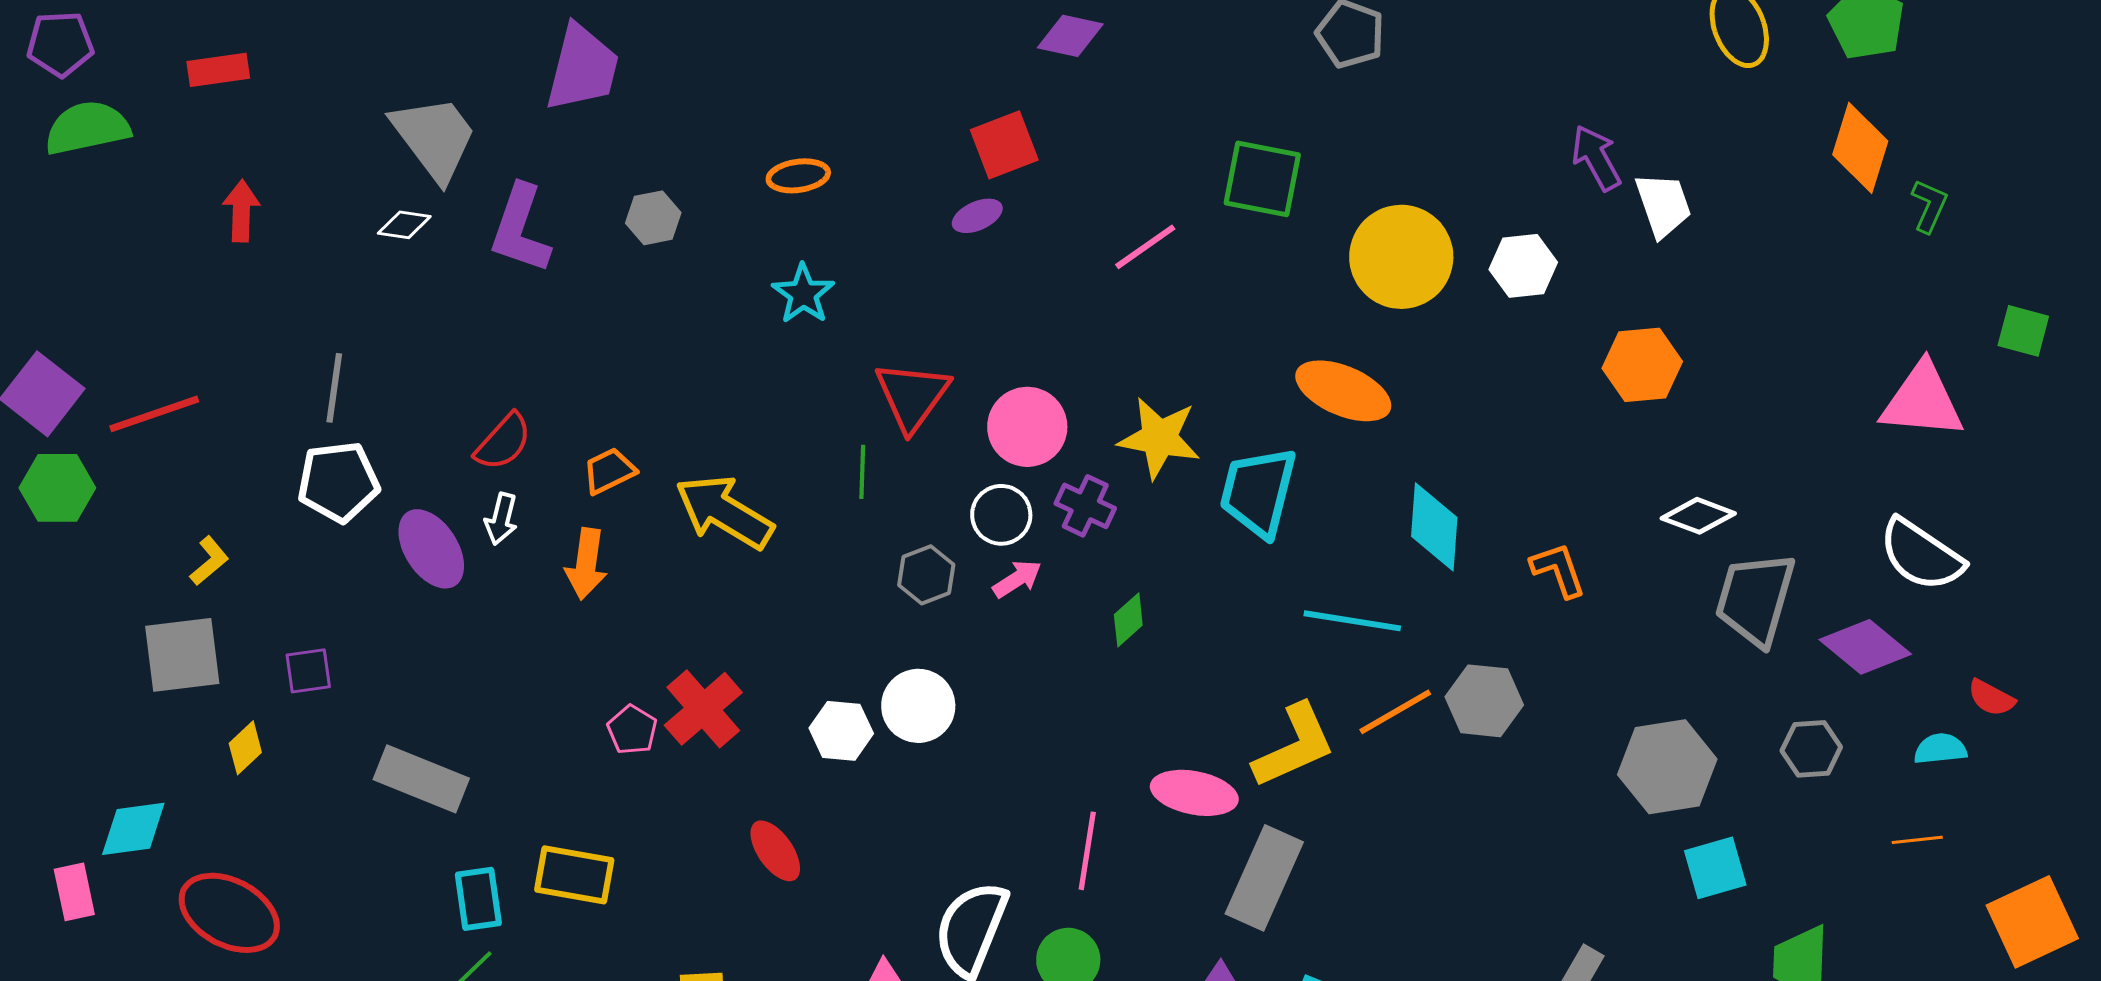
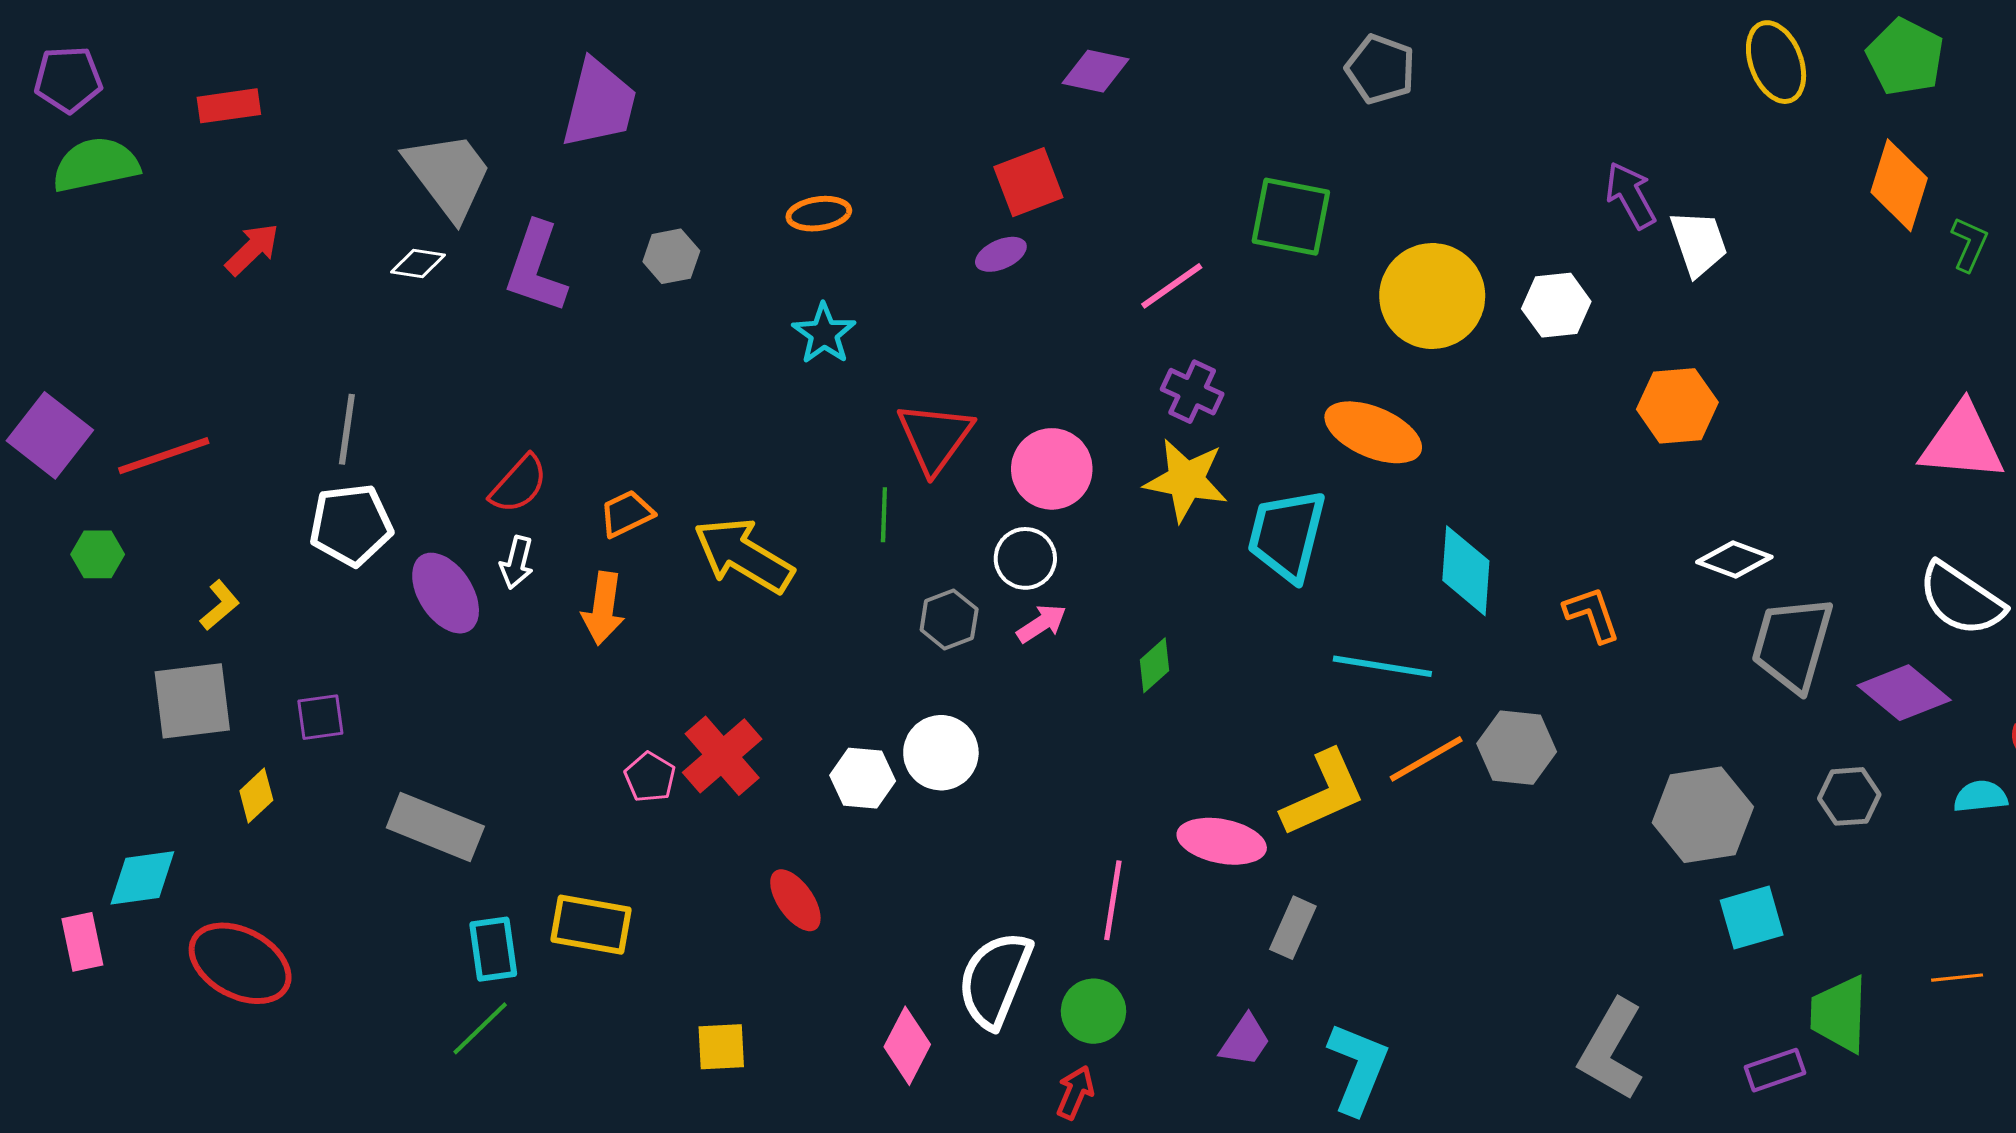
red arrow: (241, 211) -> (252, 249), turned 44
green hexagon: (57, 488) -> (98, 554), moved, size x0.7
purple cross: (1085, 506) -> (1192, 392), moved
orange line: (1917, 840) -> (1957, 978), moved
gray rectangle: (1264, 878) -> (1293, 928), size x0.6

